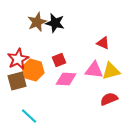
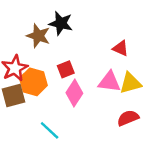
brown star: (37, 22) -> (38, 36), moved, turned -30
pink diamond: (66, 79) -> (74, 93), turned -60
cyan line: (29, 116) -> (50, 130), moved

